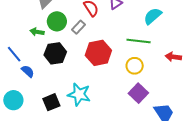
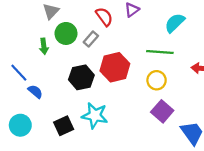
green arrow: (37, 32) -> (44, 46), turned -104
black hexagon: (55, 53) -> (81, 77), moved

